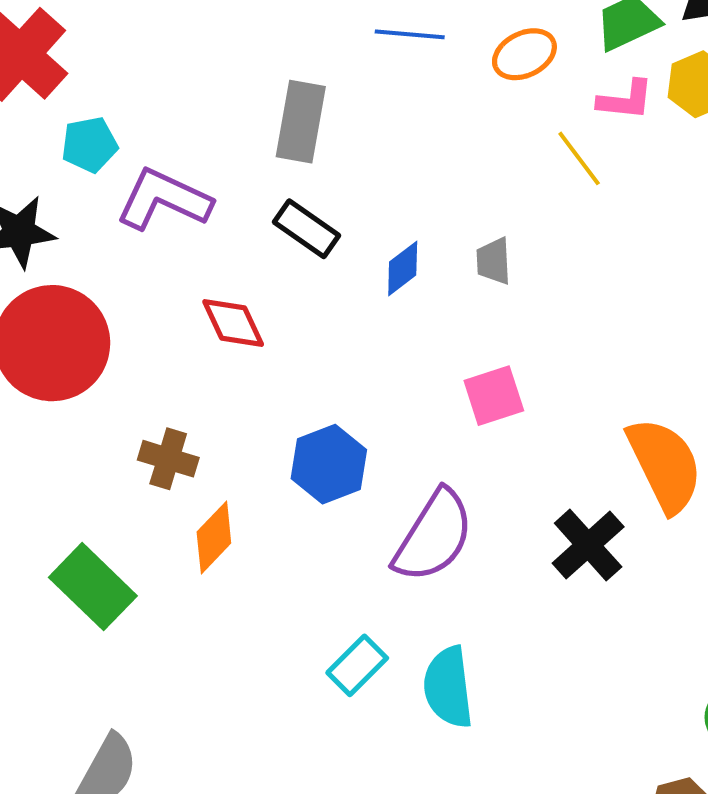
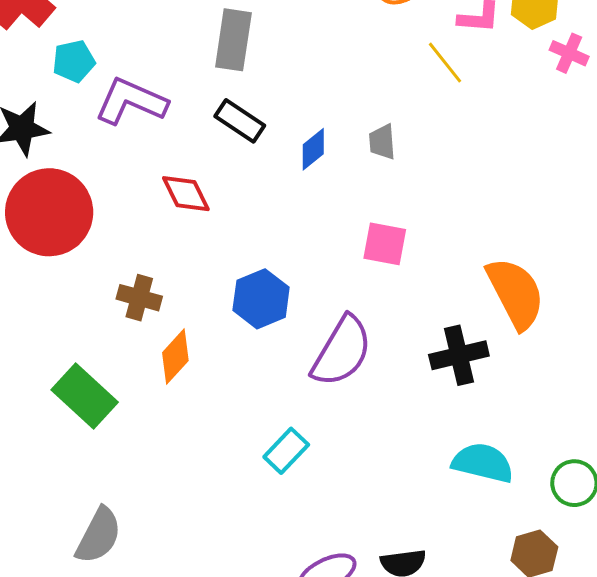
pink square: (494, 396) -> (385, 244), turned 30
black cross: (588, 545) -> (459, 355), turned 30
cyan semicircle: (448, 687) -> (483, 463), moved, turned 112

